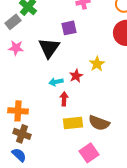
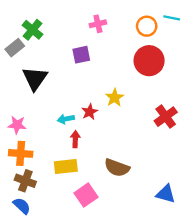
pink star: (16, 48) -> (17, 125), moved
black triangle: (49, 48) -> (35, 79), moved
yellow rectangle: (73, 123) -> (66, 167), moved
pink square: (89, 153) -> (86, 195), moved

